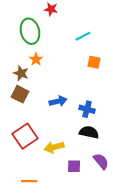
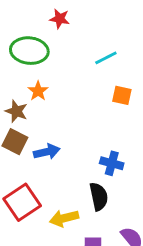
green ellipse: (30, 31) -> (29, 51), turned -70
blue arrow: (58, 101) -> (47, 152), moved
black semicircle: (89, 132) -> (99, 197), moved, turned 66

